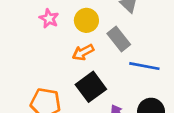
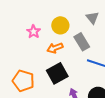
pink star: (49, 18) -> (34, 32), moved

